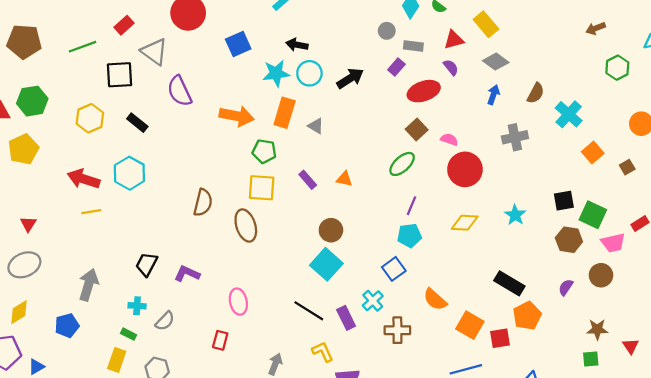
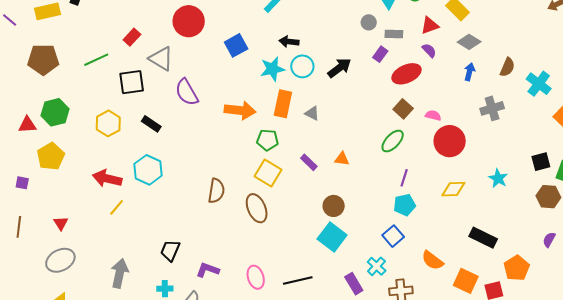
yellow square: (262, 188) -> (268, 173), turned 32
yellow line: (91, 212) -> (117, 207), turned -36
purple L-shape: (187, 274) -> (208, 270), moved
black rectangle: (509, 283) -> (483, 238), moved
black line: (309, 311) -> (298, 281), moved, turned -40

